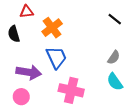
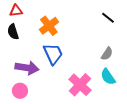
red triangle: (27, 12) -> (16, 11), moved
pink cross: (71, 90) -> (80, 85), moved, turned 30

